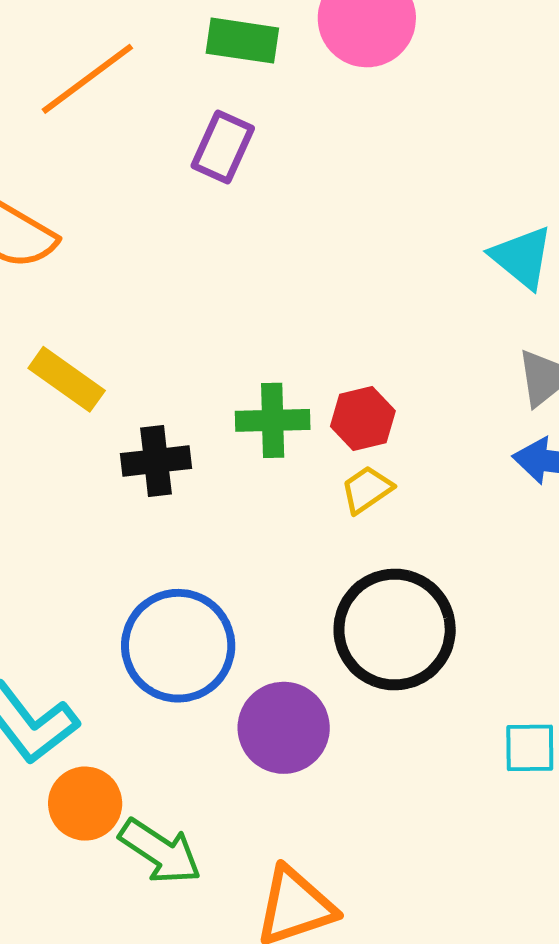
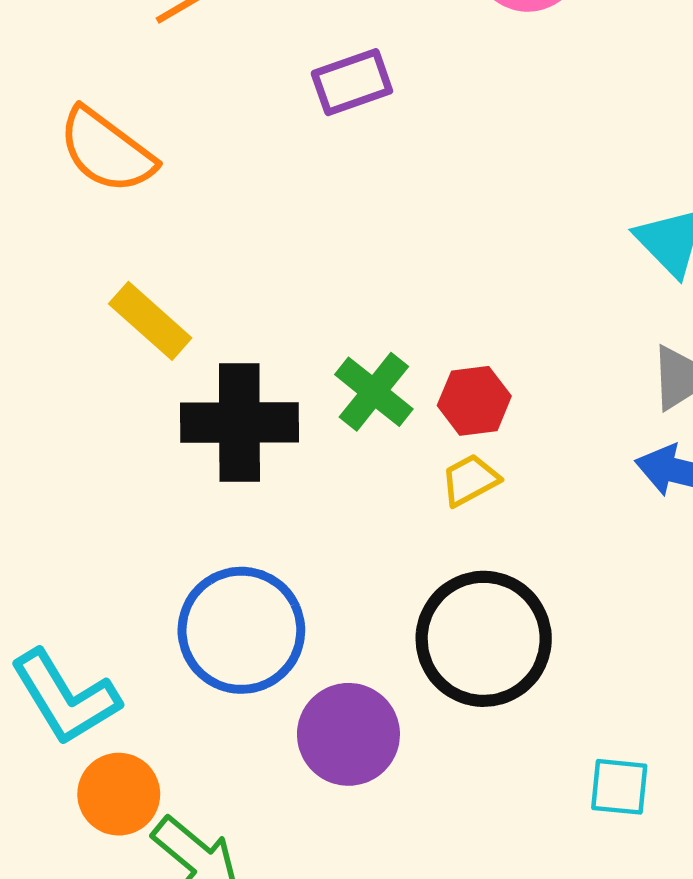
purple rectangle: (223, 147) -> (352, 82), turned 40
green cross: (273, 420) -> (374, 392), turned 34
black cross: (156, 461) -> (239, 423), size x1.5

